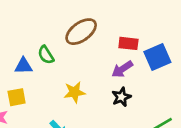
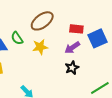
yellow star: (75, 92) -> (40, 47), moved

